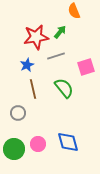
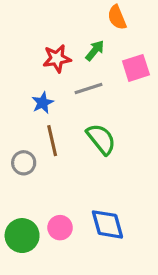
red star: (36, 37) -> (57, 58), size x0.7
pink square: (86, 67) -> (136, 68), moved
gray circle: (18, 113) -> (24, 163), moved

